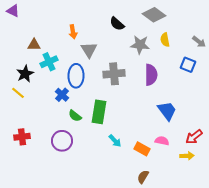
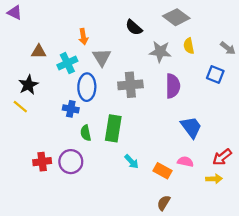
cyan cross: (49, 62) -> (67, 63), moved
blue cross: (62, 95) -> (71, 109), turned -32
green semicircle: (75, 116) -> (86, 133), turned 40
red cross: (22, 137) -> (42, 162), moved

